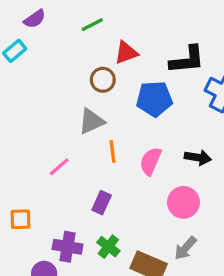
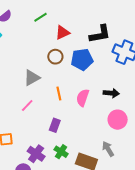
brown circle: (103, 80) -> (55, 57), moved
gray triangle: (91, 121) -> (32, 78), moved
pink circle: (183, 202) -> (118, 120), moved
purple cross: (67, 247) -> (36, 154), turned 30
gray arrow: (185, 248) -> (108, 149), turned 112

